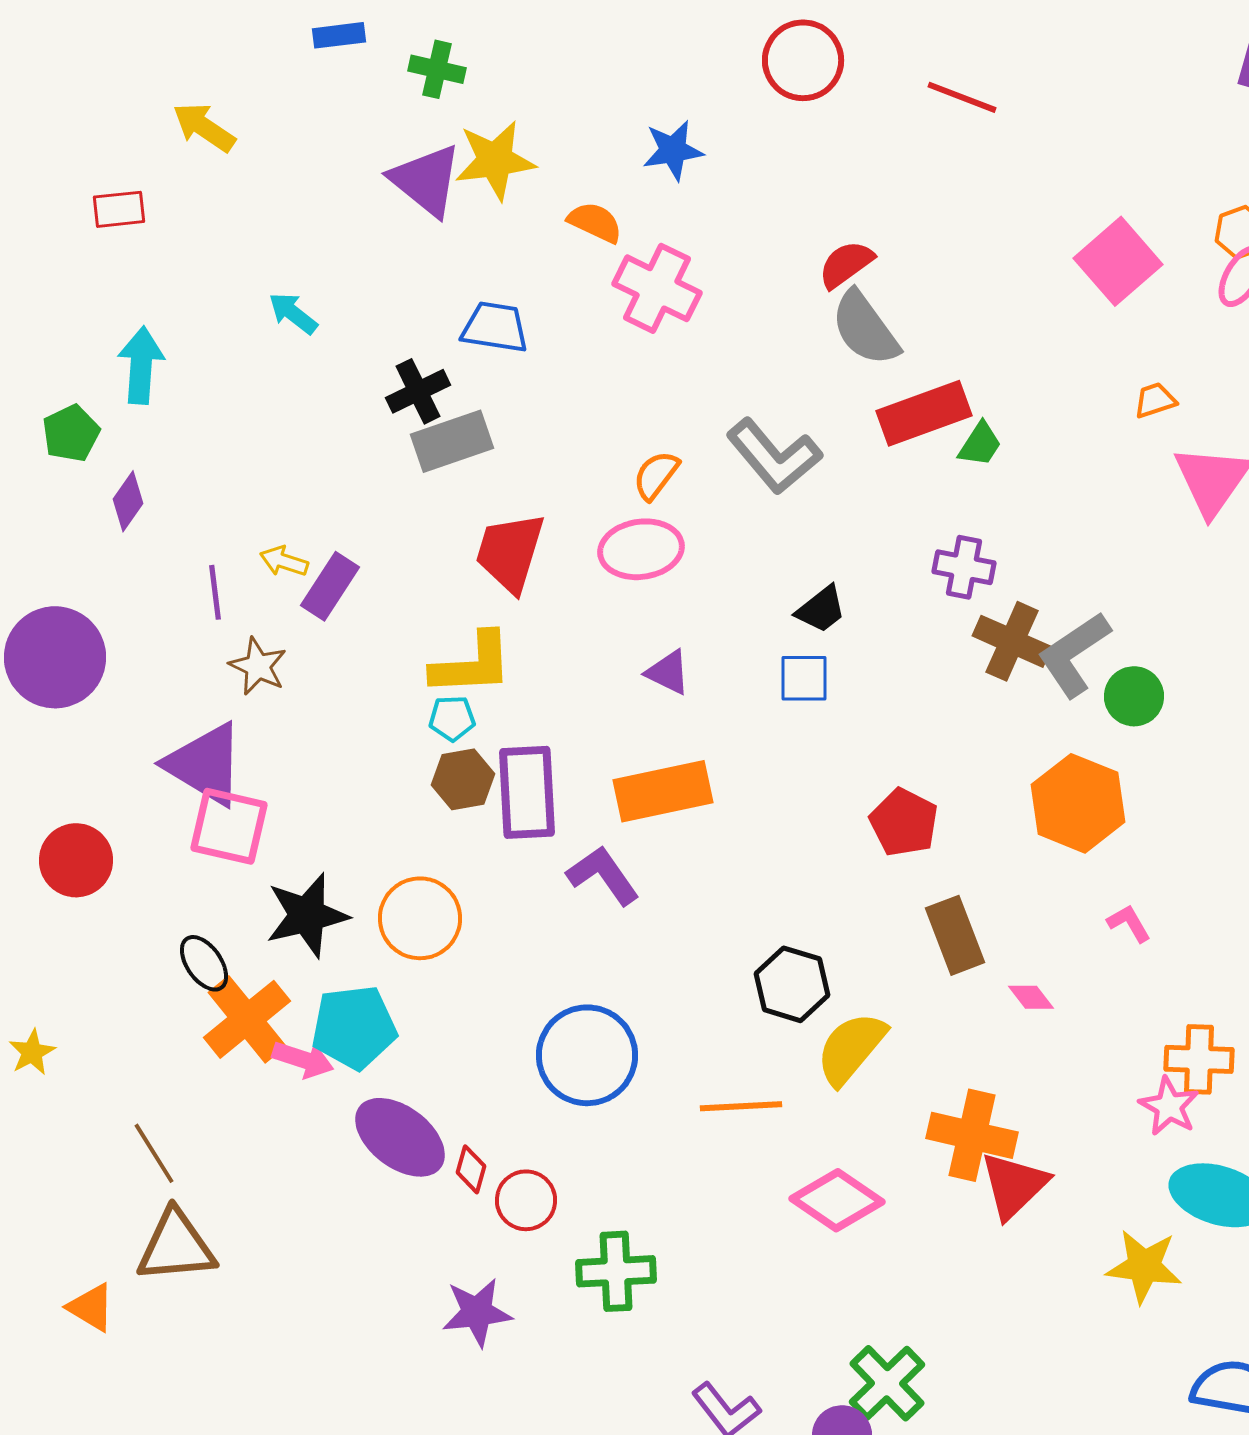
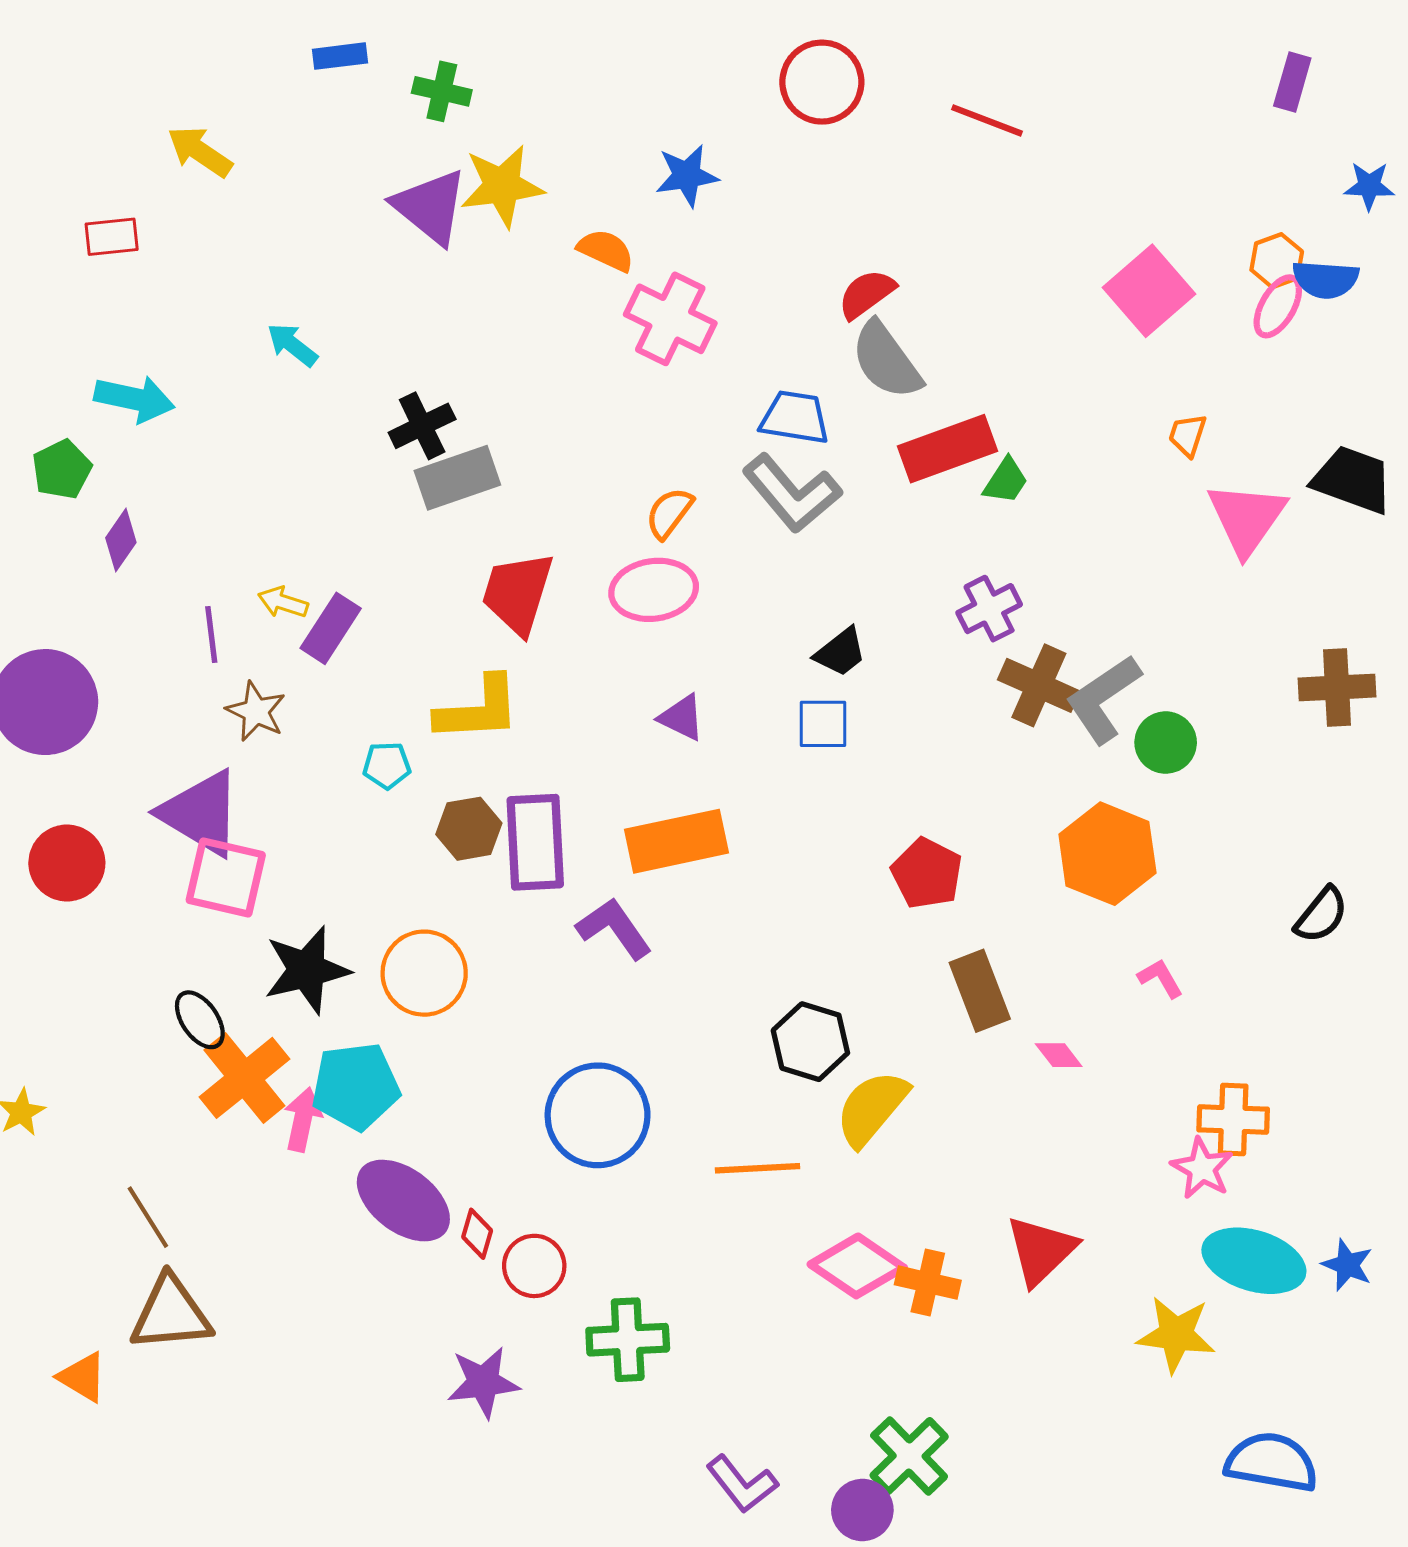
blue trapezoid: (495, 327) -> (795, 417), moved
cyan arrow: (141, 365) -> (134, 399), turned 98
orange trapezoid: (1155, 400) -> (1187, 435), turned -54
purple cross: (964, 567) -> (989, 609), turned -38
cyan pentagon: (452, 718) -> (387, 765), moved
red circle: (76, 860) -> (67, 863), moved
pink arrow: (303, 1059) -> (303, 1120), turned -96
orange cross: (972, 1135) -> (928, 1283), moved, size x0.7

